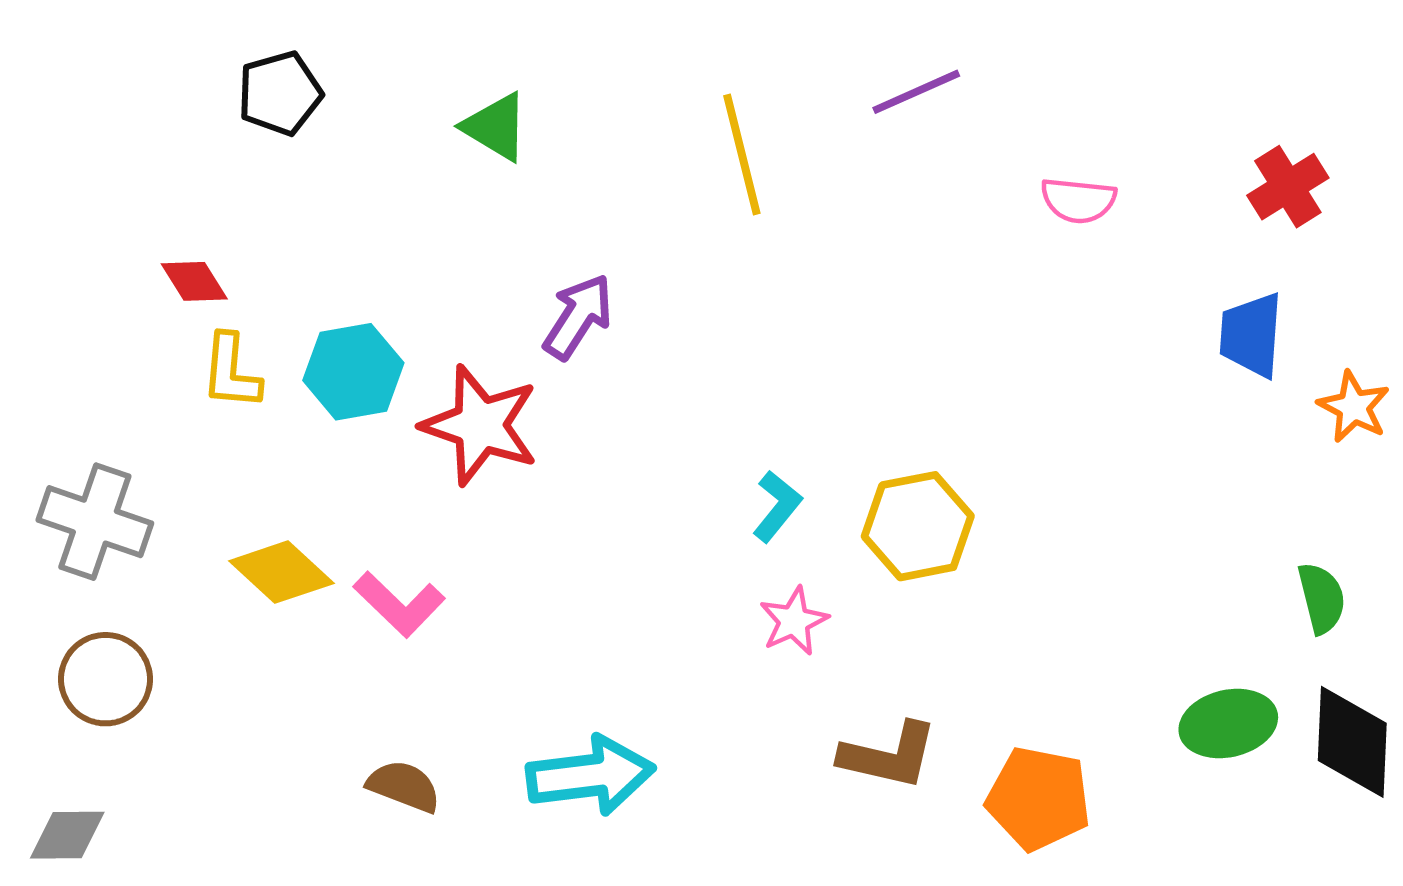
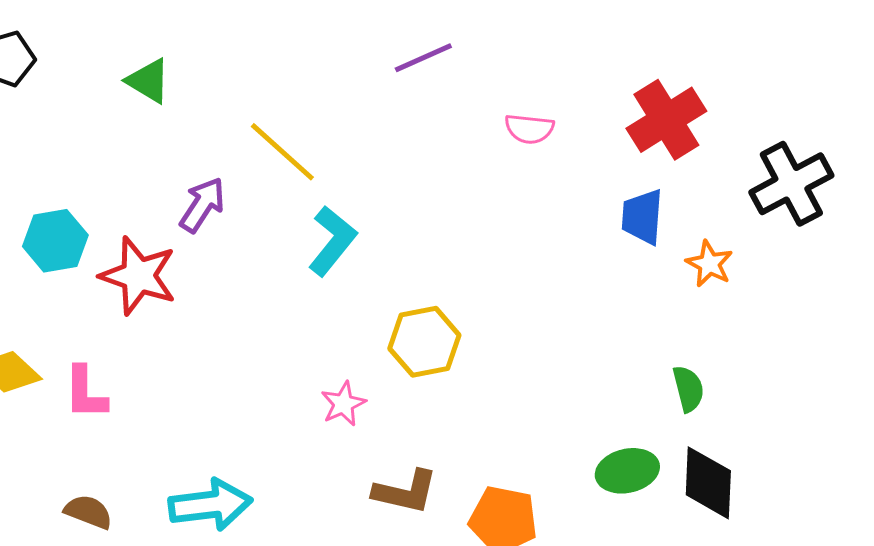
yellow line: (742, 154) -> (282, 152), moved, turned -34
red cross: (1288, 187) -> (666, 120), size x1.5
cyan L-shape: (777, 506) -> (332, 241), moved, size x1.5
pink L-shape: (399, 604) -> (85, 393), turned 46

